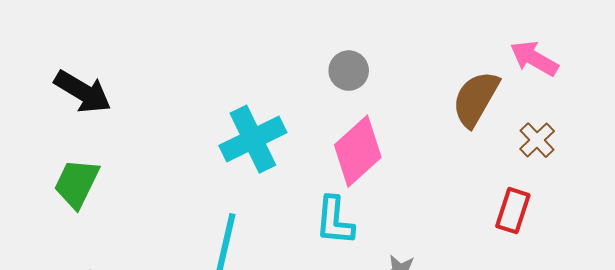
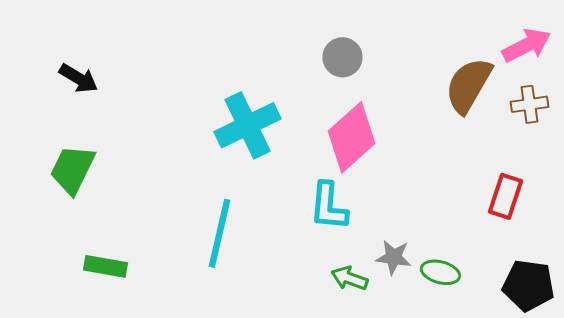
pink arrow: (534, 58) -> (526, 45), turned 123
black arrow: (83, 92) -> (78, 78), size x0.7
brown cross: (537, 140) -> (529, 104), moved, turned 36

